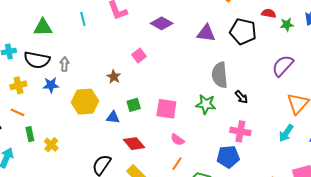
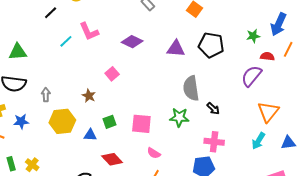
red semicircle: (269, 13) -> (267, 56), moved
cyan line: (83, 19) -> (66, 41), moved, turned 64
gray arrow: (65, 64) -> (46, 95), moved
blue star: (51, 85) -> (21, 121), moved
green rectangle: (30, 134) -> (11, 164), moved

